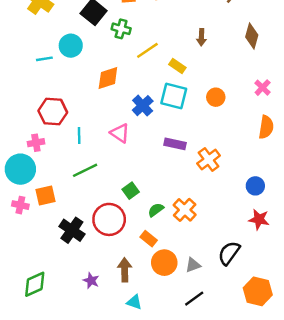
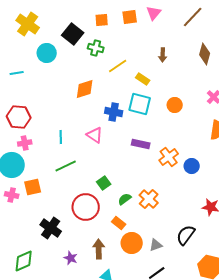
cyan circle: (71, 46) -> (47, 53), moved
cyan line: (44, 59) -> (17, 73), moved
blue cross: (143, 106) -> (114, 112), turned -36
red hexagon: (53, 112) -> (19, 117), moved
blue circle: (255, 186) -> (192, 166), moved
black cross: (72, 230) -> (51, 228), moved

